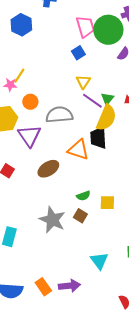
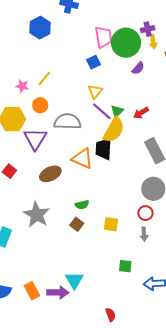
yellow line: (19, 76) -> (44, 79), moved
yellow square: (107, 203) -> (111, 224), moved
gray star: (52, 220) -> (37, 215), moved
cyan triangle: (99, 261) -> (74, 280), moved

